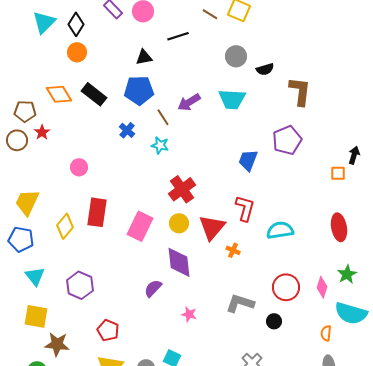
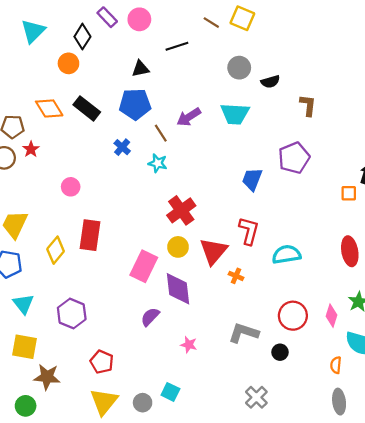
black diamond: (76, 24) -> (82, 37), moved
brown L-shape: (300, 91) -> (308, 105), size x0.7
pink rectangle: (140, 226) -> (144, 266), moved

